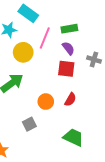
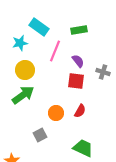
green rectangle: (69, 29) -> (79, 30), moved
yellow circle: (23, 52) -> (25, 70), moved

